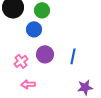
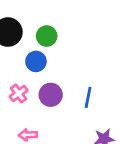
pink cross: (21, 61) -> (19, 93), moved

